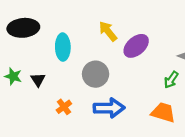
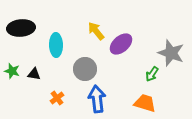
black triangle: (38, 80) -> (34, 74), turned -48
blue arrow: (109, 108) -> (97, 99), turned -96

